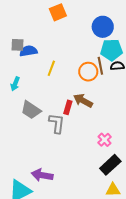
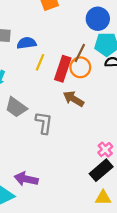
blue semicircle: (28, 51) -> (27, 43), moved
brown line: (100, 66) -> (80, 53), moved, turned 36
red rectangle: (68, 107) -> (63, 69), moved, size x1.6
pink cross: (105, 140) -> (105, 150), moved

